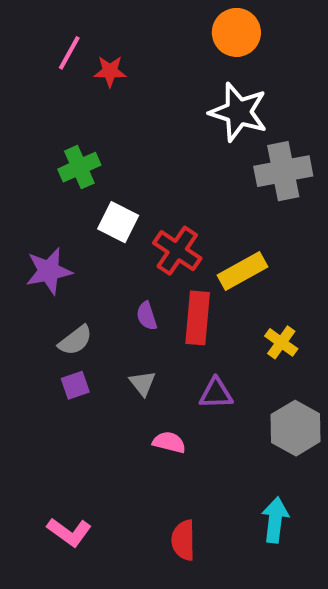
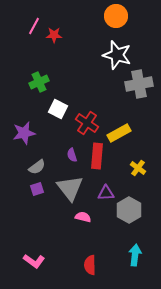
gray triangle: (143, 383) -> (70, 188), size x2.0
gray hexagon: (296, 428) -> (129, 210), moved

